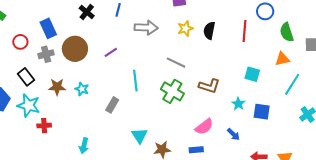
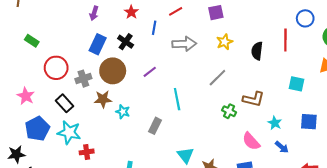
black cross: (87, 12) -> (126, 42), moved
blue rectangle: (48, 28) -> (98, 44), moved, turned 54
black semicircle: (209, 31) -> (257, 51), moved
red circle: (20, 42) -> (56, 68), size x1.5
gray line: (176, 63) -> (217, 78), turned -66
brown star: (57, 87) -> (103, 99), moved
green cross: (172, 91) -> (229, 111), moved, size x0.6
cyan star: (238, 104) -> (275, 123), moved
pink semicircle: (204, 127) -> (251, 141), turned 90

